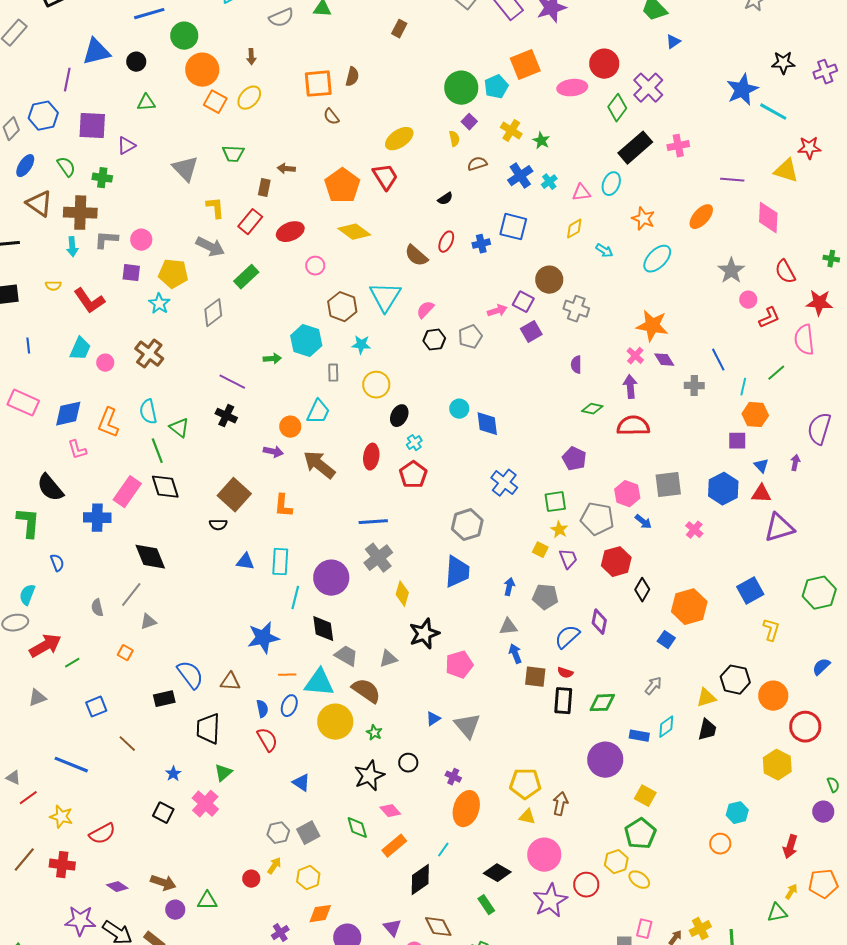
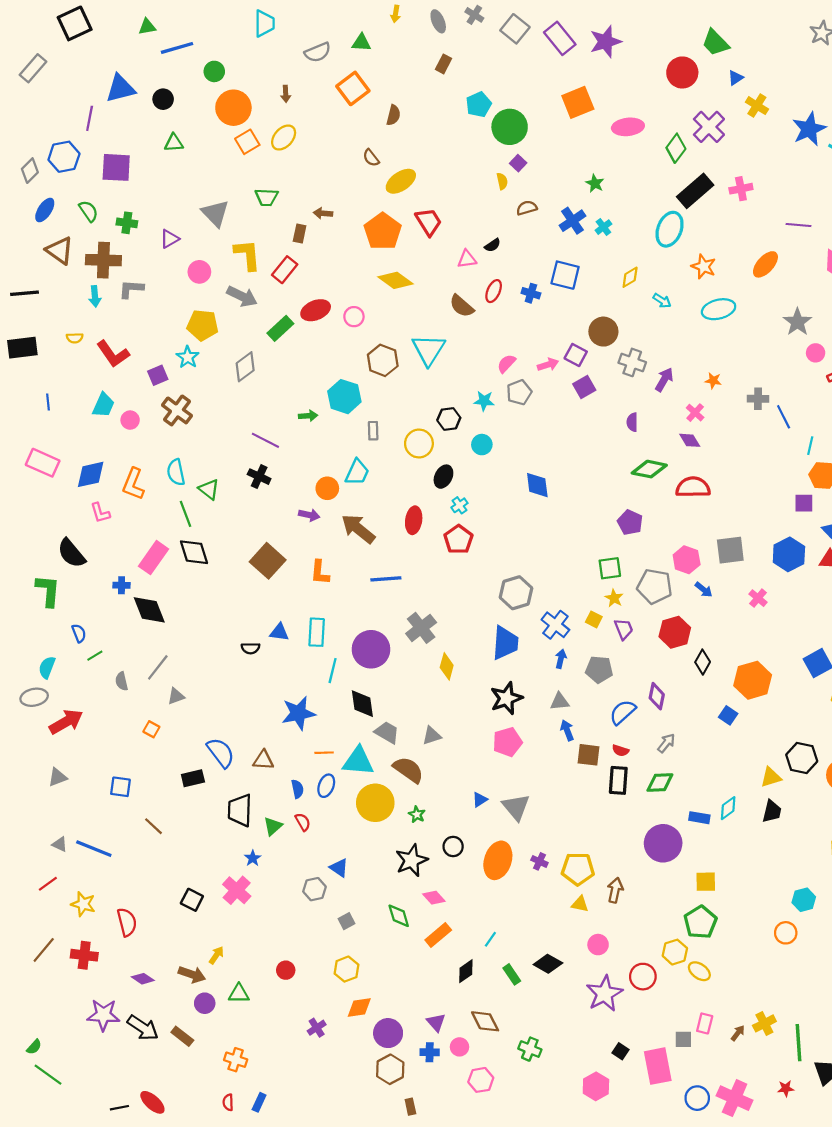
green circle: (184, 36) -> (214, 71), size x0.7
red circle: (604, 64) -> (682, 72), moved
orange square: (318, 84) -> (353, 88), moved, turned -32
cyan pentagon: (496, 87) -> (479, 104), moved
orange square: (215, 102) -> (247, 142), turned 30
yellow cross: (511, 131) -> (757, 106), moved
yellow ellipse: (399, 139) -> (401, 181), moved
purple triangle: (126, 146) -> (170, 239), moved
cyan ellipse: (611, 184) -> (670, 229), size x1.4
pink triangle: (581, 193) -> (467, 259), moved
yellow L-shape: (215, 208) -> (247, 255), size x1.4
red ellipse: (290, 232) -> (316, 310), moved
pink circle: (141, 240) -> (199, 272), moved
blue cross: (481, 244) -> (531, 293), turned 30
cyan ellipse: (657, 259) -> (719, 309), turned 32
purple square: (131, 273) -> (158, 375), moved, turned -30
pink semicircle: (425, 310) -> (506, 364), moved
orange star: (652, 326) -> (713, 381), size x0.5
black hexagon: (434, 340) -> (449, 419), moved
cyan star: (361, 345) -> (484, 401), moved
purple diamond: (664, 360) -> (690, 440), moved
gray cross: (694, 386) -> (758, 399), moved
purple arrow: (630, 387) -> (664, 380), moved, turned 35
cyan circle: (459, 409) -> (482, 445), moved
green diamond: (592, 409) -> (649, 469), size x1.5
blue cross: (504, 483) -> (555, 625), moved
blue cross: (97, 518) -> (122, 585), size x0.6
blue line: (373, 522) -> (386, 579), moved
black semicircle: (218, 525) -> (251, 648), moved
black diamond: (150, 557) -> (149, 610), moved
black star: (424, 634) -> (506, 698), moved
green line: (72, 663) -> (95, 656), moved
gray arrow: (653, 686) -> (666, 743), moved
blue square: (96, 707) -> (120, 787), turned 30
red semicircle: (267, 740) -> (303, 822), size x0.7
green triangle: (223, 773) -> (273, 826), moved
blue star: (173, 774) -> (253, 858), moved
purple cross: (453, 777) -> (539, 861), moved
gray triangle: (13, 778) -> (60, 844), moved
yellow square: (645, 796) -> (706, 882), turned -30
orange ellipse: (466, 809) -> (498, 860), moved
gray hexagon: (278, 833) -> (314, 889), moved
gray square: (308, 833) -> (346, 921), size x0.7
red semicircle: (102, 834) -> (127, 922), turned -76
pink circle: (544, 855) -> (598, 945), size x0.6
yellow arrow: (274, 866) -> (216, 955), moved
black diamond: (420, 880) -> (466, 971), size x0.7
green rectangle: (486, 905) -> (512, 974), moved

